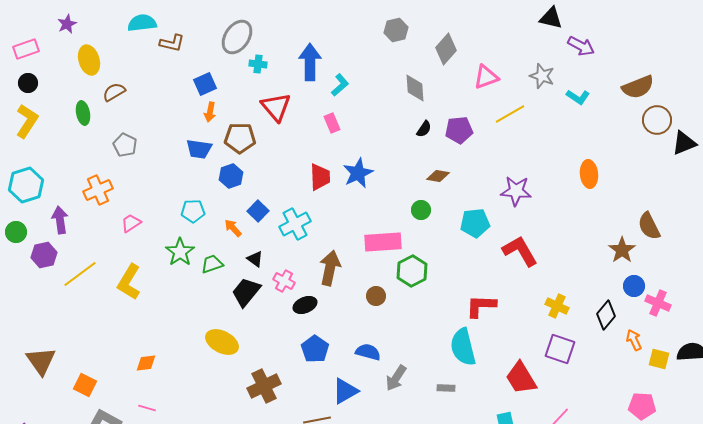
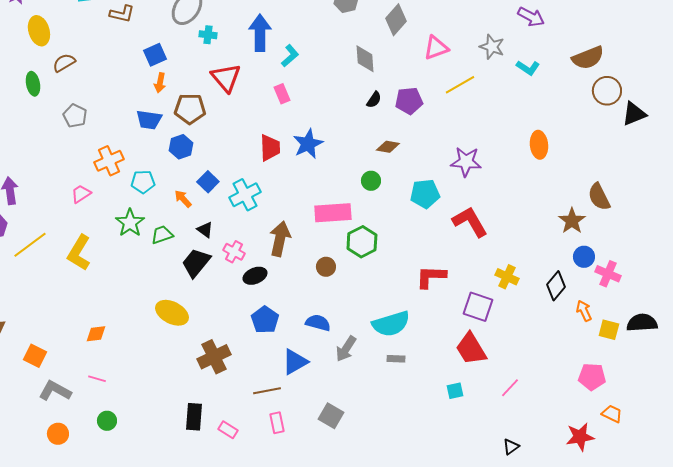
orange cross: (98, 190) -> (109, 161), moved
cyan semicircle: (463, 347) -> (391, 324), moved, turned -93
purple square: (560, 349) -> (478, 307), moved

